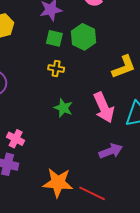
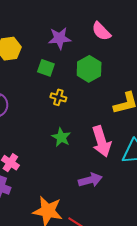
green square: (54, 38) -> (46, 68), moved
purple arrow: (111, 151) -> (90, 180), moved

